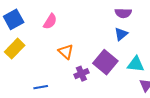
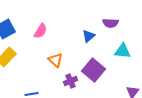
blue triangle: (121, 34) -> (88, 36), moved
cyan triangle: (136, 64) -> (122, 51), moved

